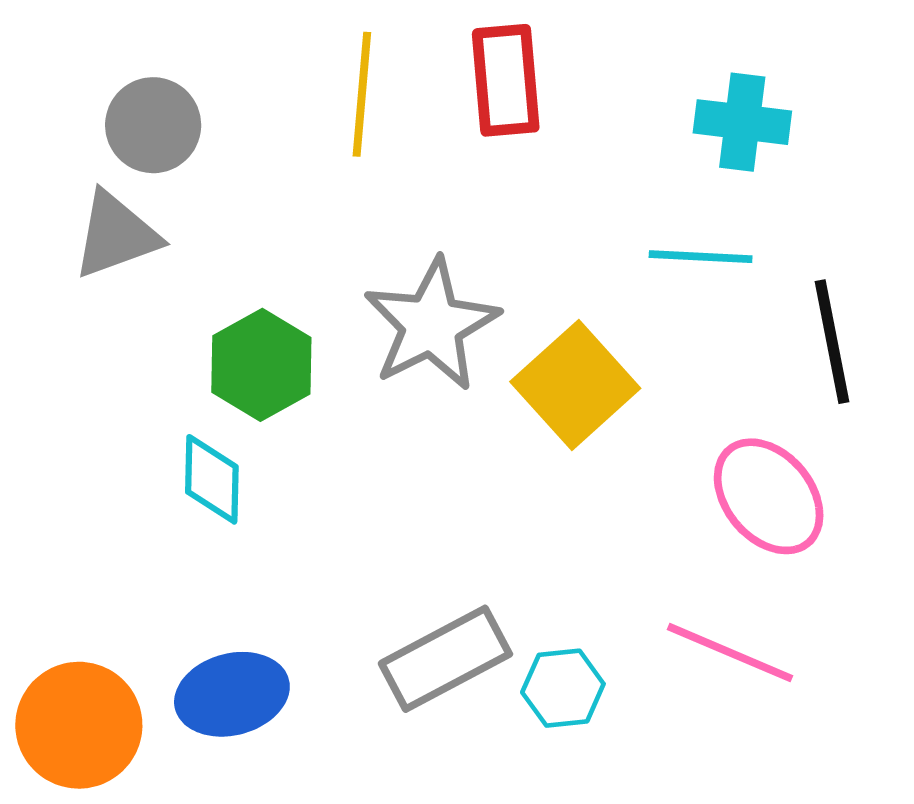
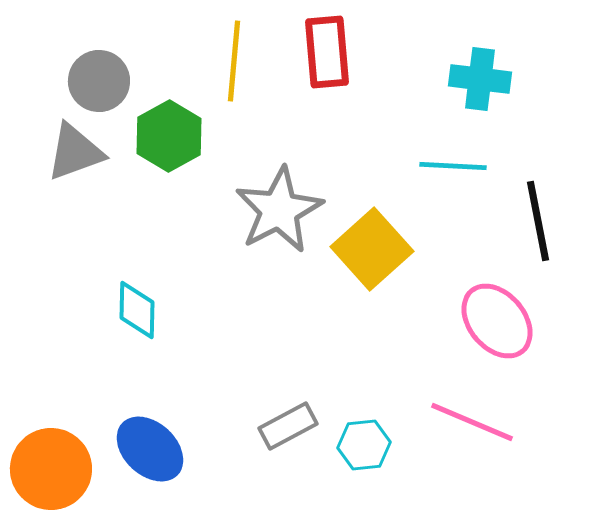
green hexagon: (261, 365) -> (169, 136), moved
gray rectangle: (445, 659) -> (288, 426), size x0.7
blue ellipse: (232, 694) -> (150, 449), turned 58

